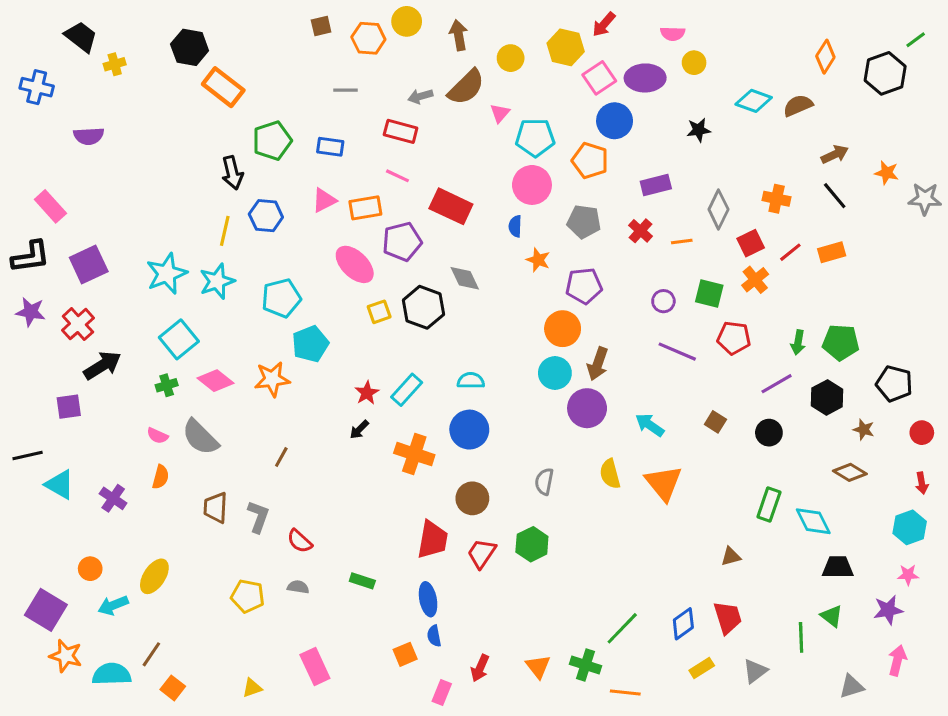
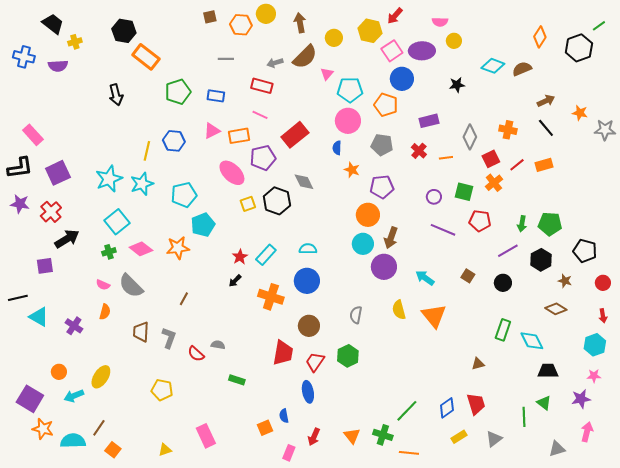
purple semicircle: (89, 136) -> (58, 66), moved
black arrow: (232, 173) -> (116, 95), moved
red rectangle: (451, 206) -> (295, 135), turned -64
gray semicircle: (298, 587) -> (218, 345), moved
blue ellipse: (428, 599) -> (308, 392), moved

